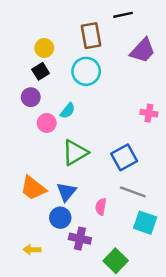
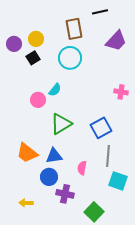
purple circle: (31, 97) -> (14, 44), moved
blue triangle: (66, 192) -> (54, 156), turned 42
gray line: (133, 192) -> (108, 156), turned 75

